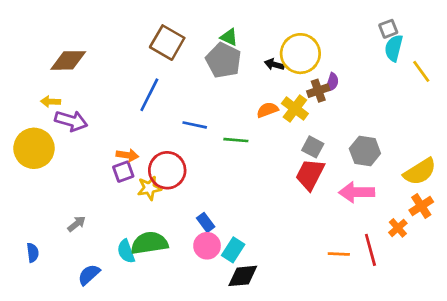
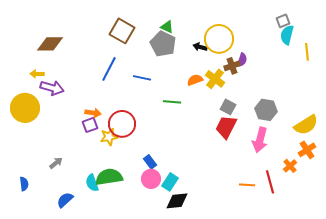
yellow line: (421, 71) -> (307, 52), turned 30
blue line: (195, 125) -> (142, 78), moved
pink arrow: (357, 192) -> (260, 140), turned -75

